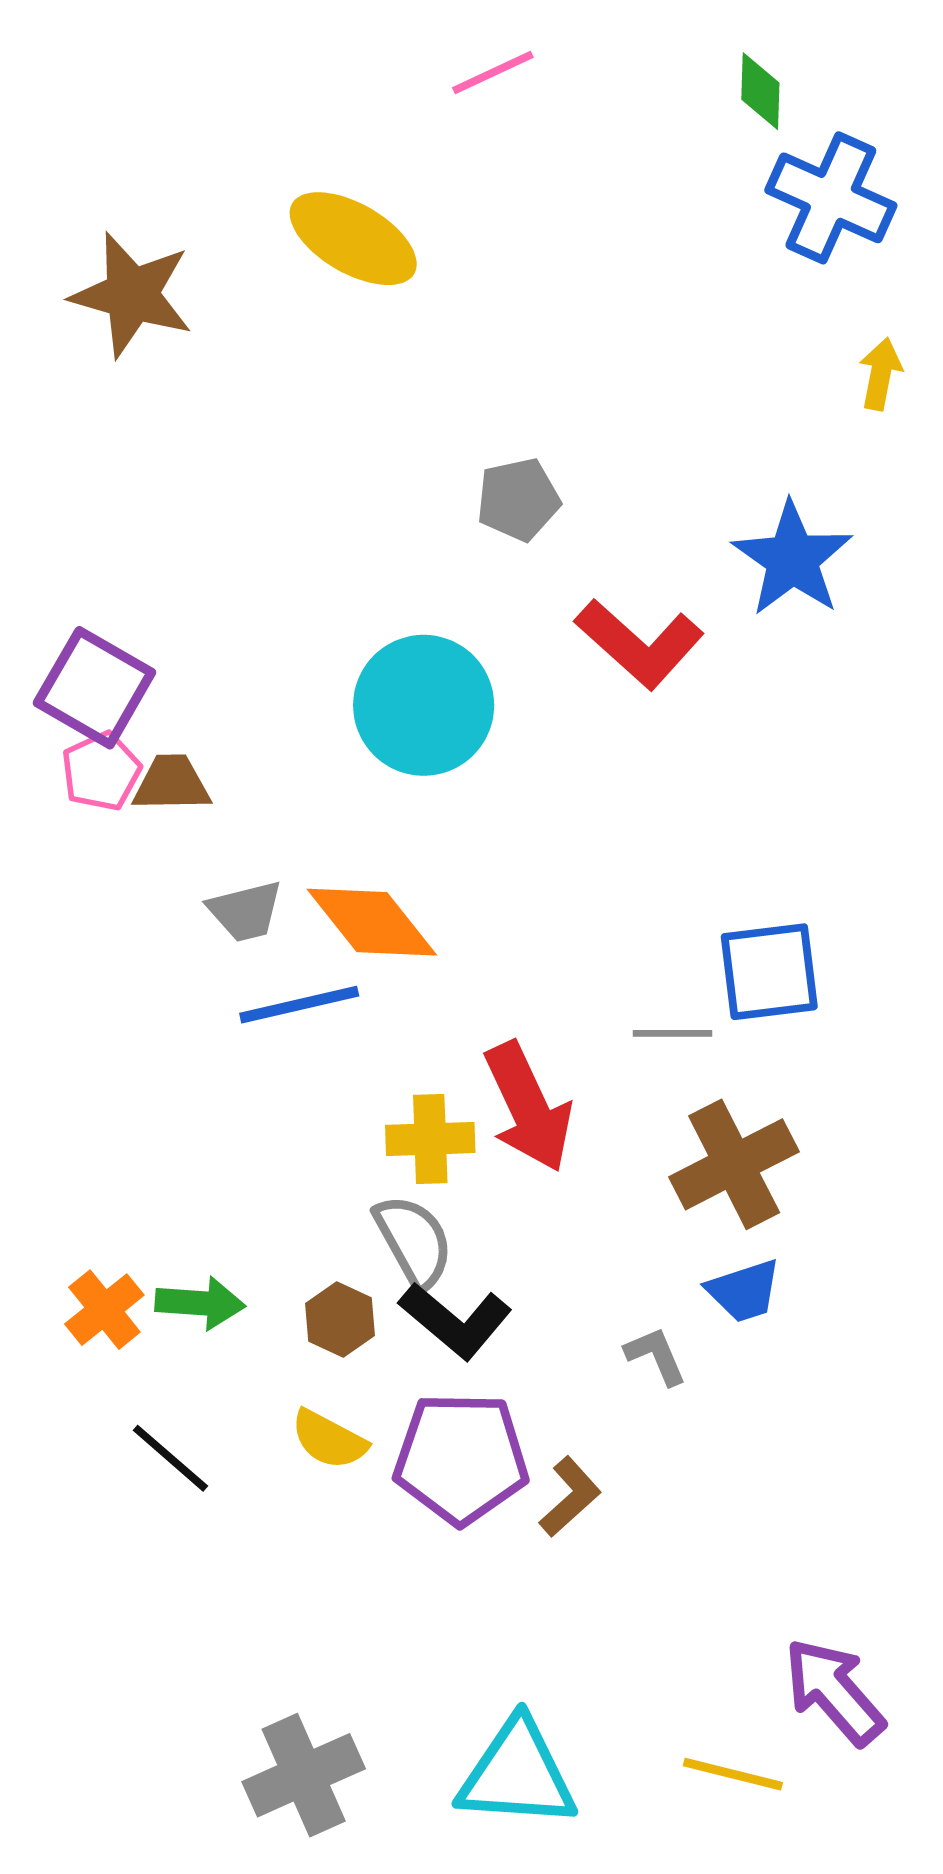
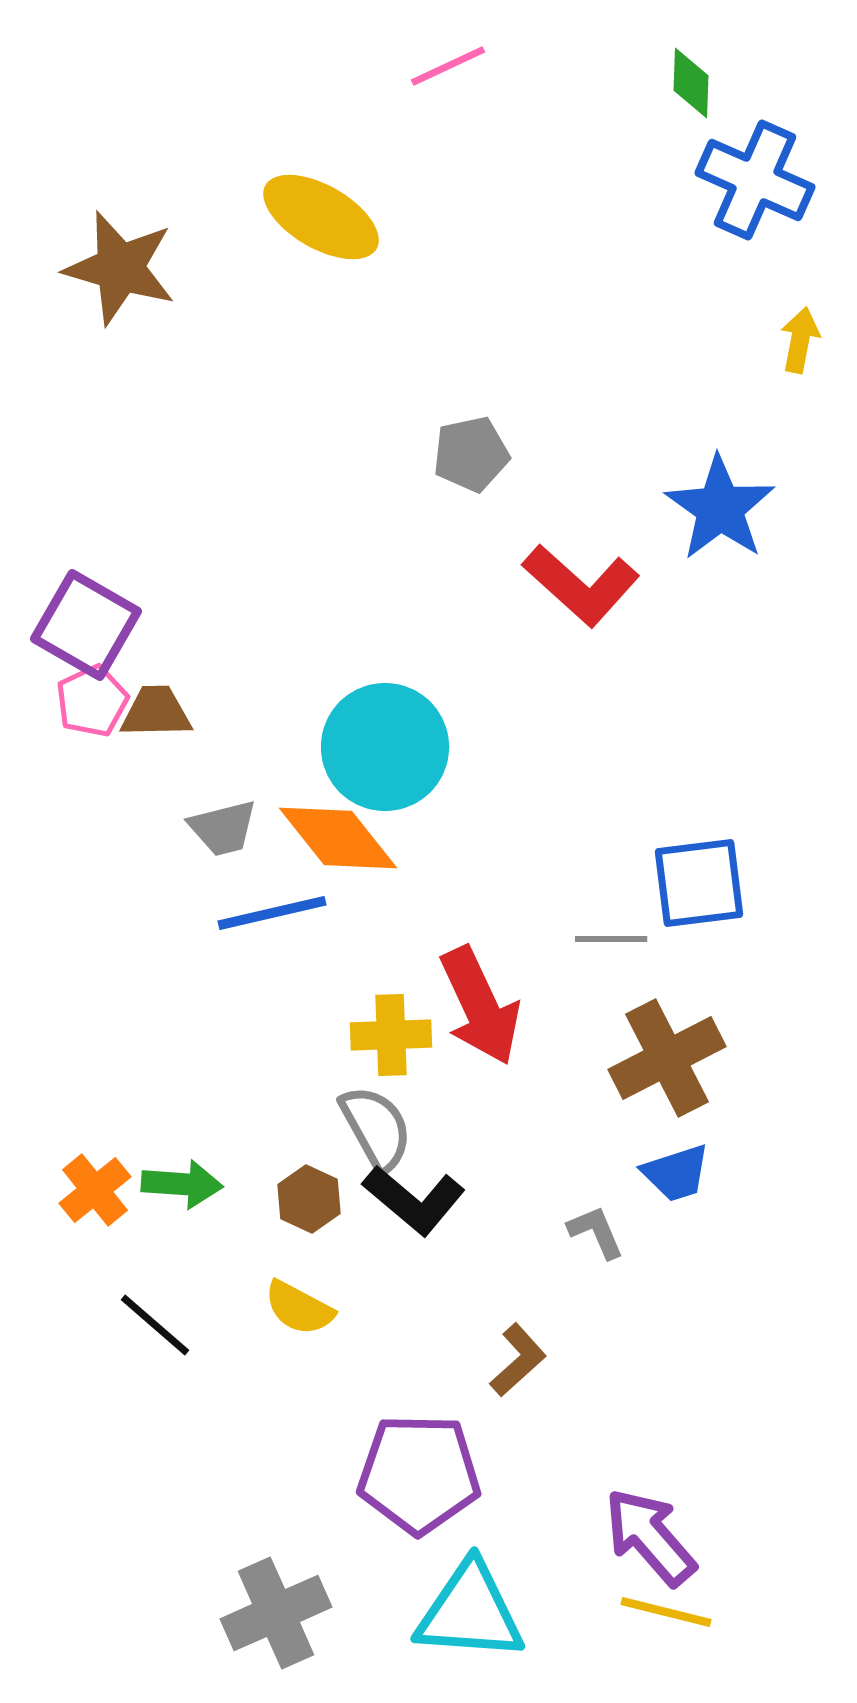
cyan circle: (424, 705) -> (385, 747), moved
purple pentagon: (461, 1458) -> (419, 1474), moved
purple arrow: (834, 1692) -> (650, 1537), moved

